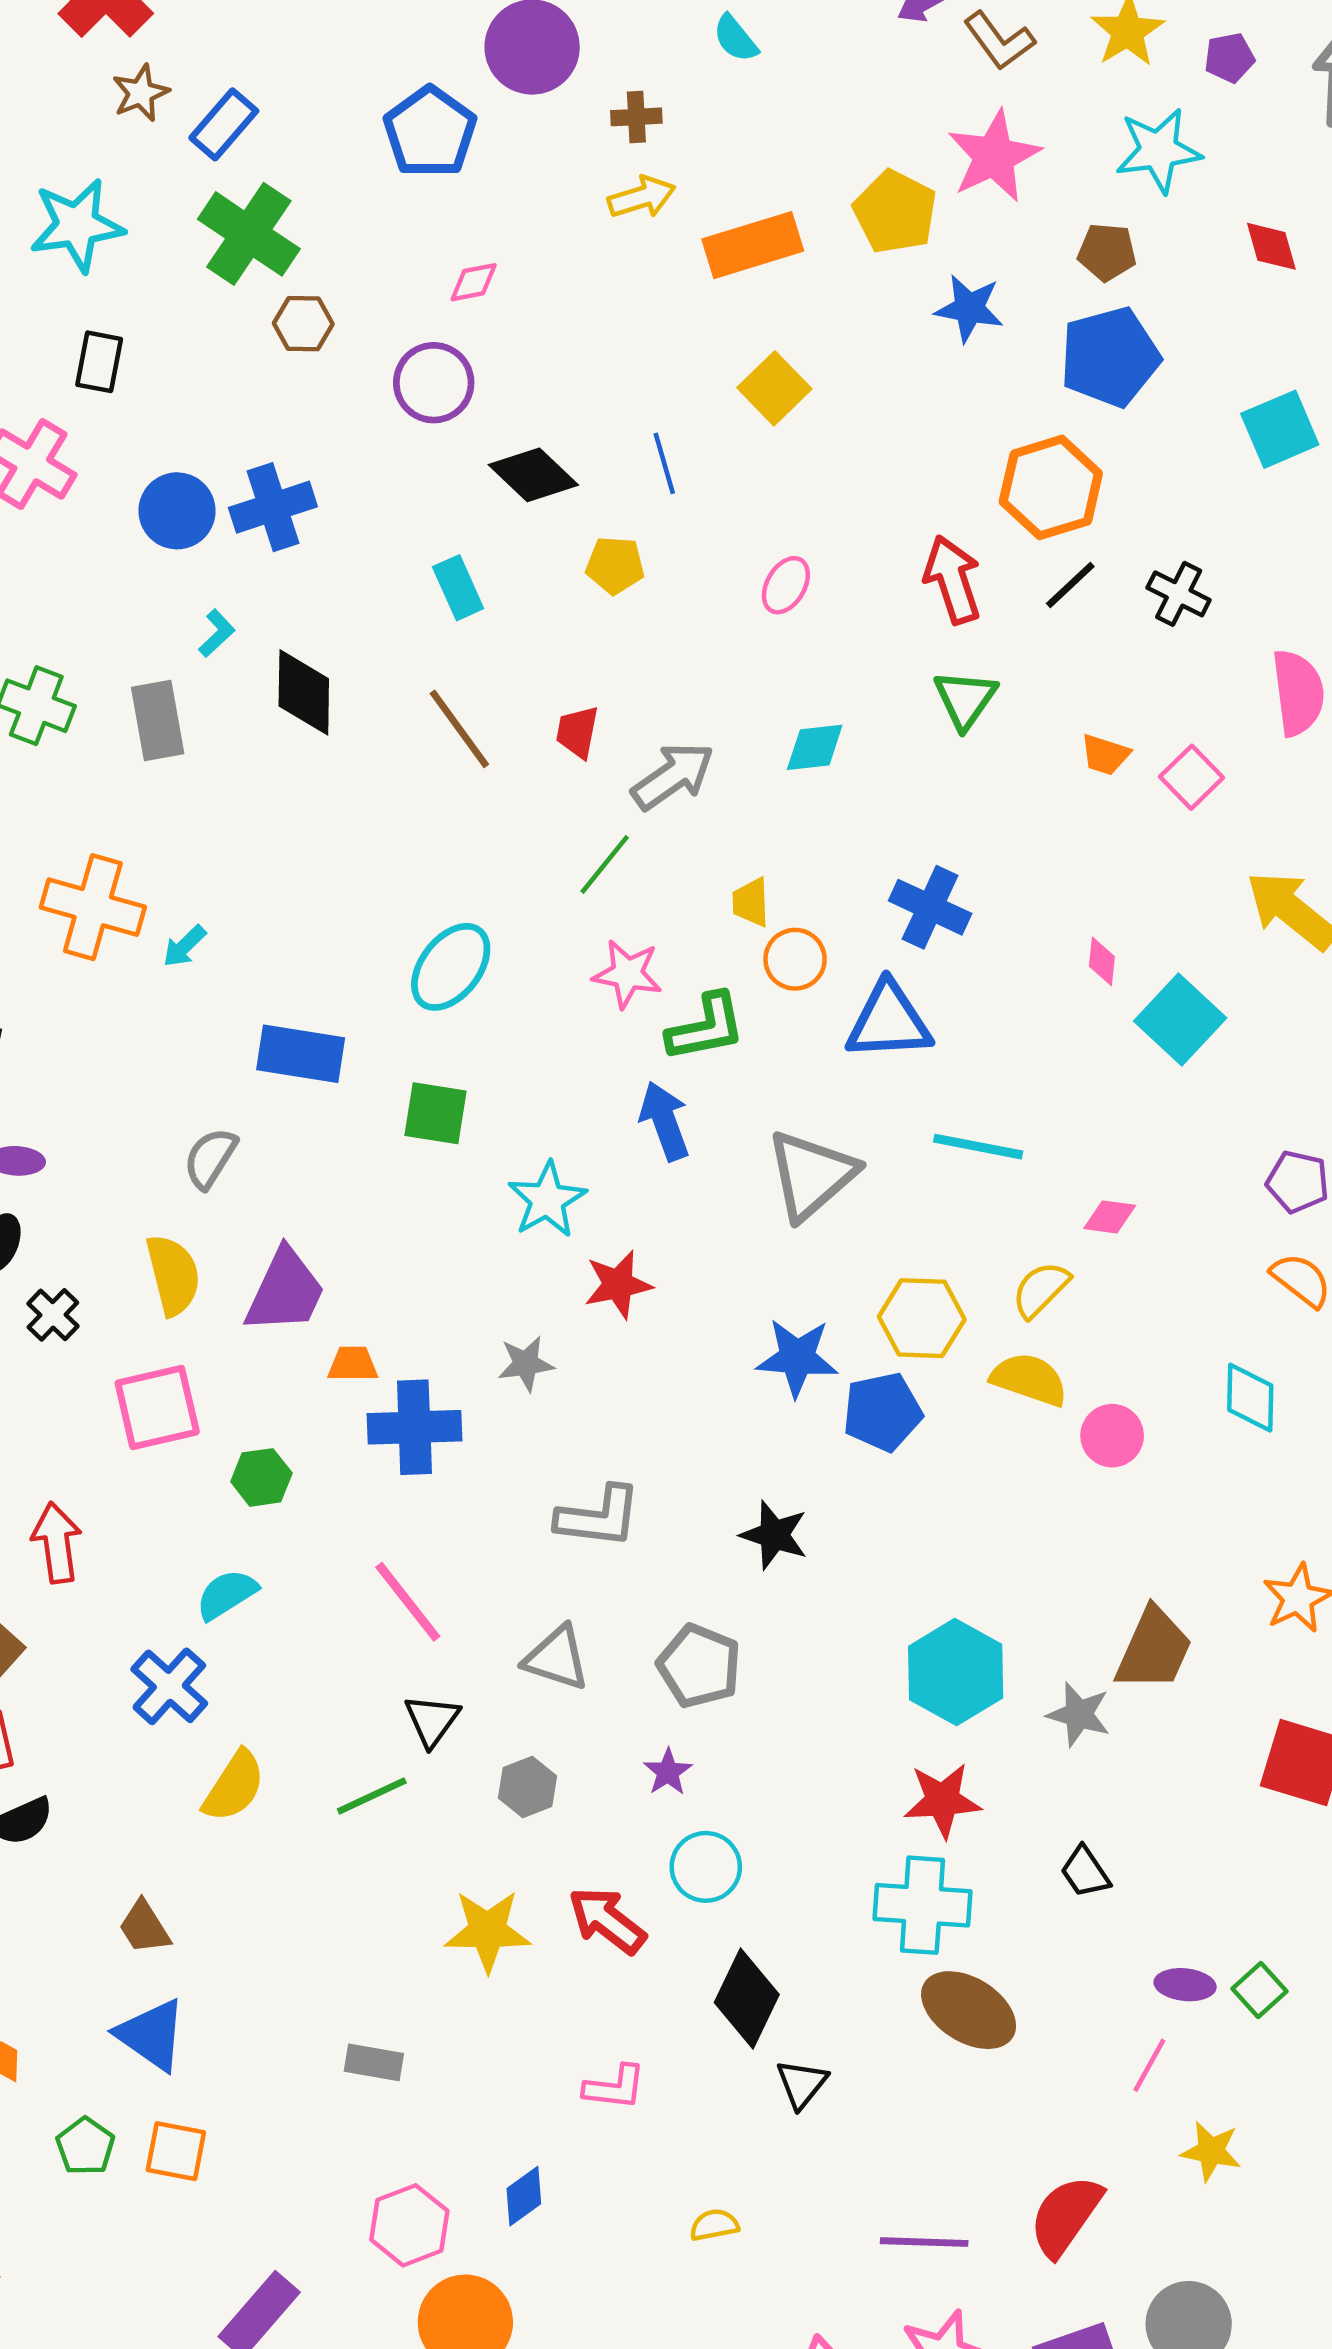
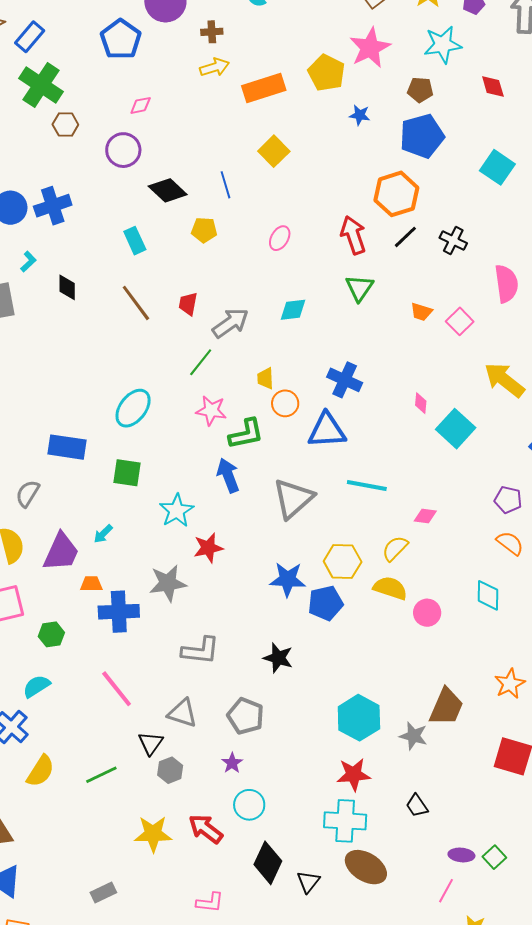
blue star: (969, 308) -> (360, 115), size x0.7
cyan square: (1280, 429) -> (497, 167), turned -32
black diamond: (304, 692) -> (67, 287), size x0.7
cyan arrow: (184, 946) -> (103, 534), moved
gray star: (526, 1364) -> (168, 583), size x1.5
black triangle: (432, 1720) -> (151, 743), moved
gray rectangle: (374, 2062) -> (103, 892), turned -35
black triangle: (802, 2084) -> (308, 882), moved

